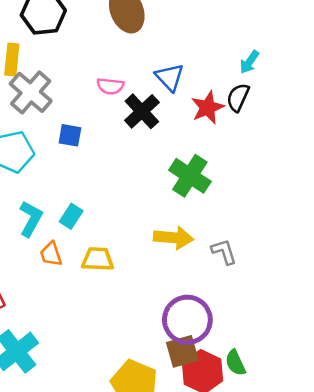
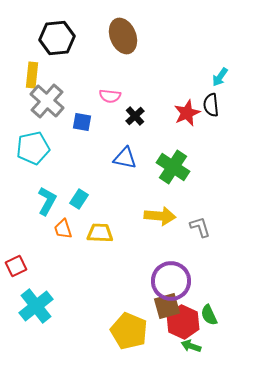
blue triangle: (170, 77) -> (125, 158), moved, turned -35
black semicircle: (238, 97) -> (211, 105), turned -30
black cross: (142, 111) -> (135, 116), size x0.7
blue square: (70, 135) -> (82, 122), moved

